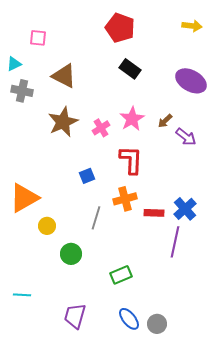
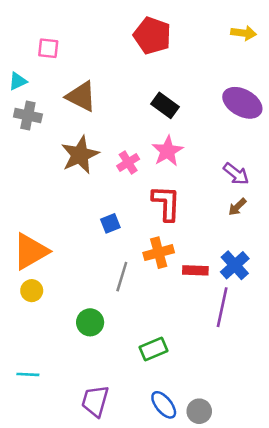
black rectangle: (130, 69) -> (165, 105), moved
brown arrow: (165, 121) -> (237, 207), moved
yellow circle: (47, 226) -> (32, 291), moved

